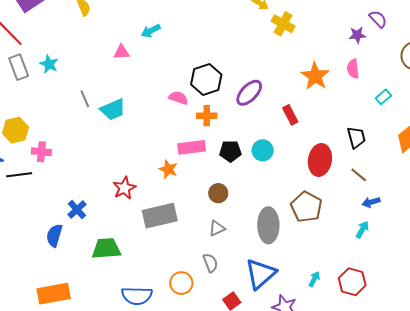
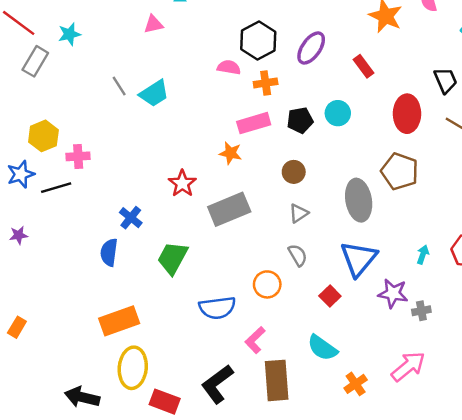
cyan star: (49, 64) -> (69, 34), moved, turned -30
gray rectangle: (19, 67) -> (35, 61), turned 60
green trapezoid: (106, 249) -> (173, 258), turned -48

